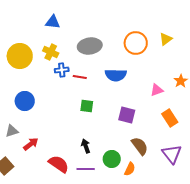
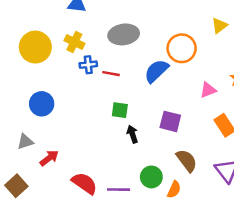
orange circle: (136, 43) -> (182, 48), moved
blue semicircle: (116, 75) -> (156, 71), turned 135
black arrow: (86, 146) -> (132, 134), moved

